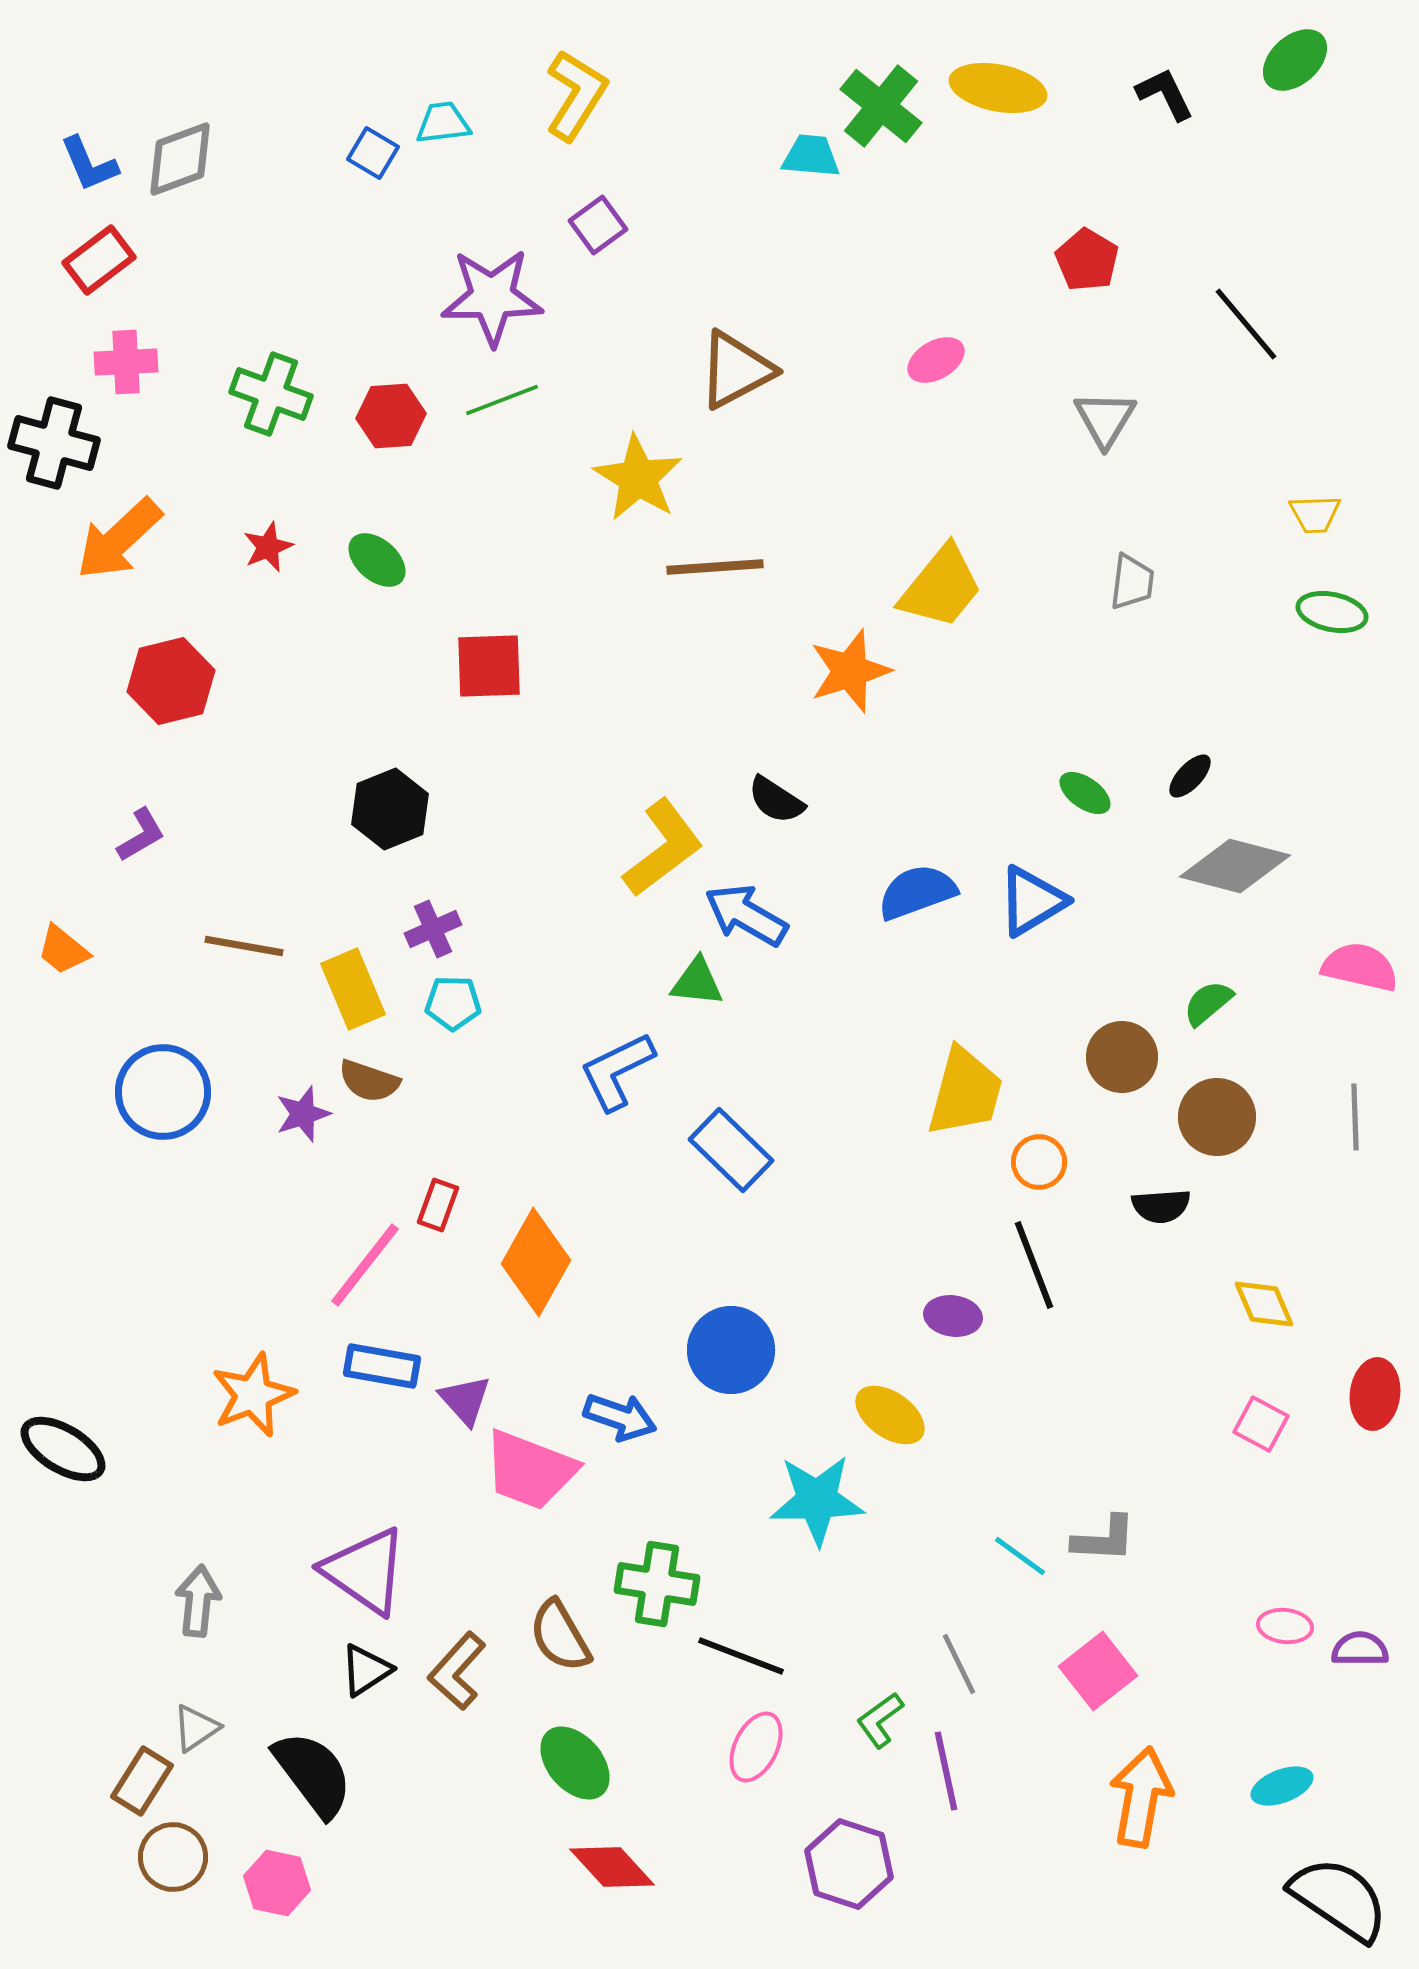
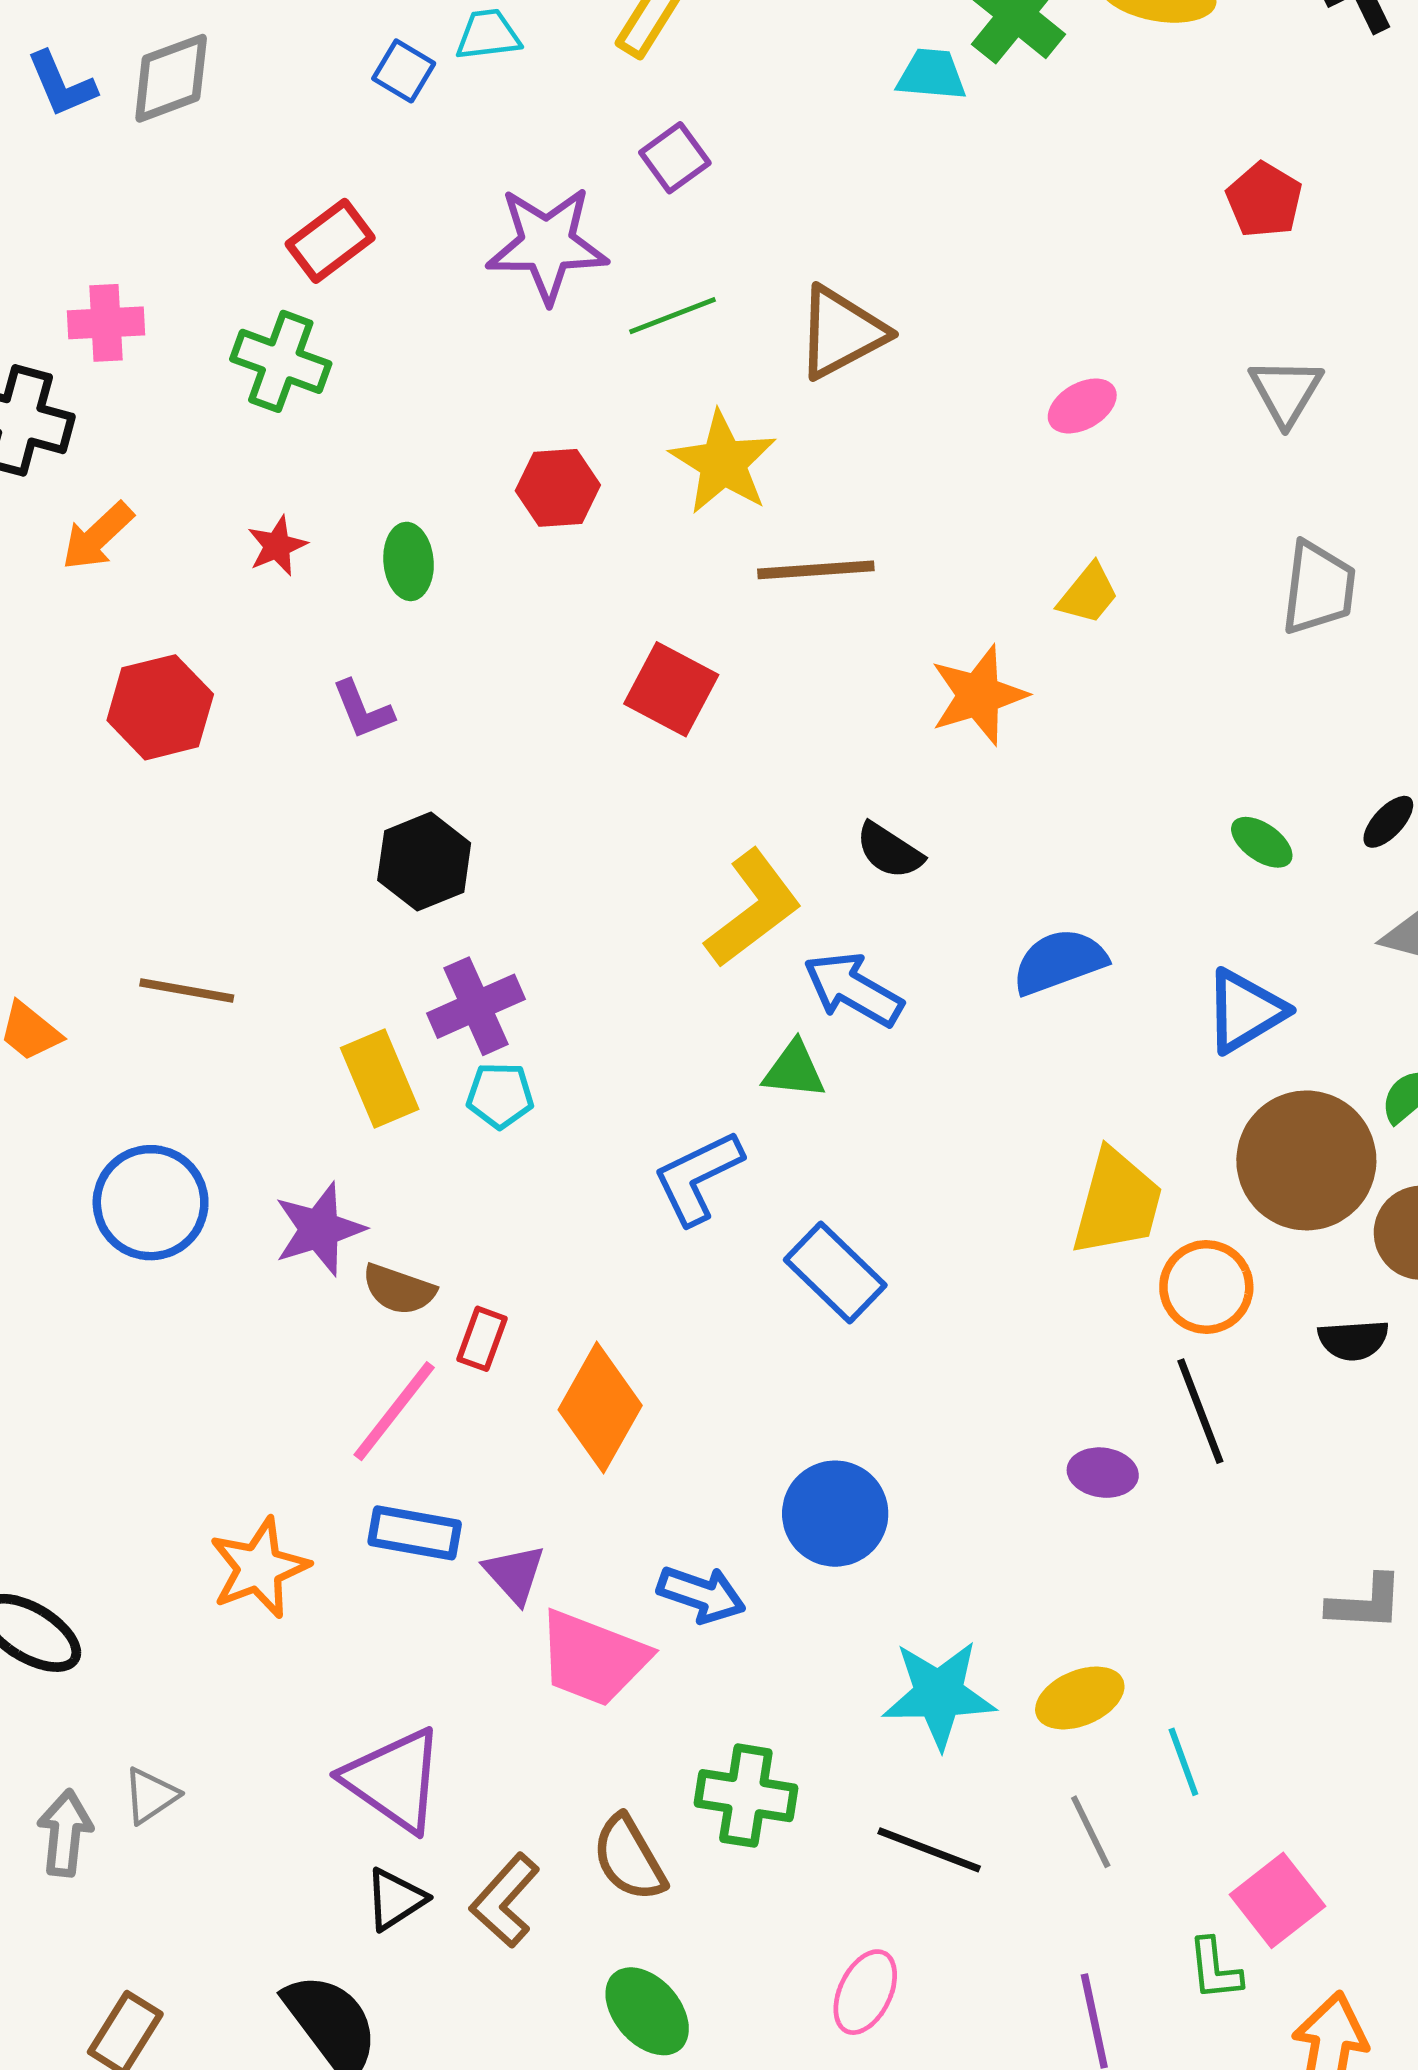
red rectangle: (99, 260) -> (330, 241), moved
pink ellipse: (936, 360) -> (1082, 406), moved
green line: (502, 400) -> (672, 316), moved
red hexagon: (391, 416) -> (558, 488), moved
orange arrow: (119, 539) -> (98, 536), size x0.7
green ellipse: (377, 560) -> (409, 561), turned 44
gray trapezoid: (1132, 582) -> (1318, 588), size x1.4
yellow trapezoid: (941, 587) -> (1088, 594), size x0.6
red square: (489, 666) -> (671, 689), moved, turned 30
purple L-shape: (141, 835) -> (363, 710), moved, turned 98
blue triangle: (1032, 901) -> (1245, 1011), moved
purple cross: (433, 929) -> (476, 1006), size x1.4
brown line: (244, 946) -> (187, 991), moved
brown circle: (1122, 1057) -> (1306, 1160), size x1.6
brown semicircle: (369, 1081) -> (399, 1289), moved
purple star: (303, 1114) -> (319, 1229), size x1.4
orange circle: (1039, 1162) -> (1206, 1287), size x1.4
yellow ellipse: (890, 1415) -> (1080, 1698), moved, turned -58
gray L-shape: (1104, 1539) -> (1365, 1603), moved
cyan line: (1020, 1556) -> (1183, 1762), turned 34
gray arrow: (198, 1601) -> (65, 1833), moved
black line: (741, 1656) -> (929, 1850), moved
gray line: (959, 1664) -> (1091, 1832), moved
green L-shape: (880, 1720) -> (1215, 1969), moved, turned -60
gray triangle: (196, 1728) -> (151, 1796), moved

